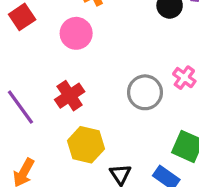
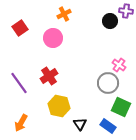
gray circle: (145, 92) -> (108, 83), moved

